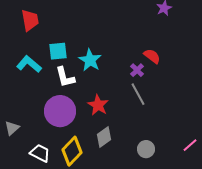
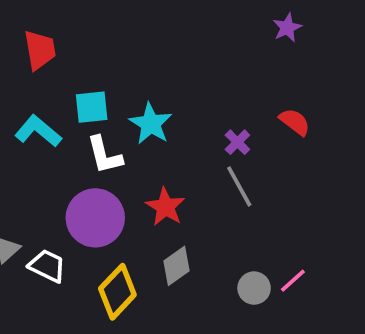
red semicircle: (152, 56) -> (295, 122), moved
pink line: (190, 145) -> (293, 281), moved
white trapezoid: (40, 153) -> (47, 266), moved

